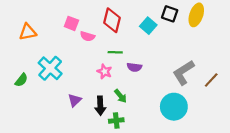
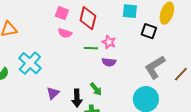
black square: (170, 14) -> (149, 31), moved
pink square: (71, 23) -> (62, 13), moved
cyan square: (148, 26) -> (130, 11), moved, turned -35
pink star: (105, 71) -> (109, 42), moved

